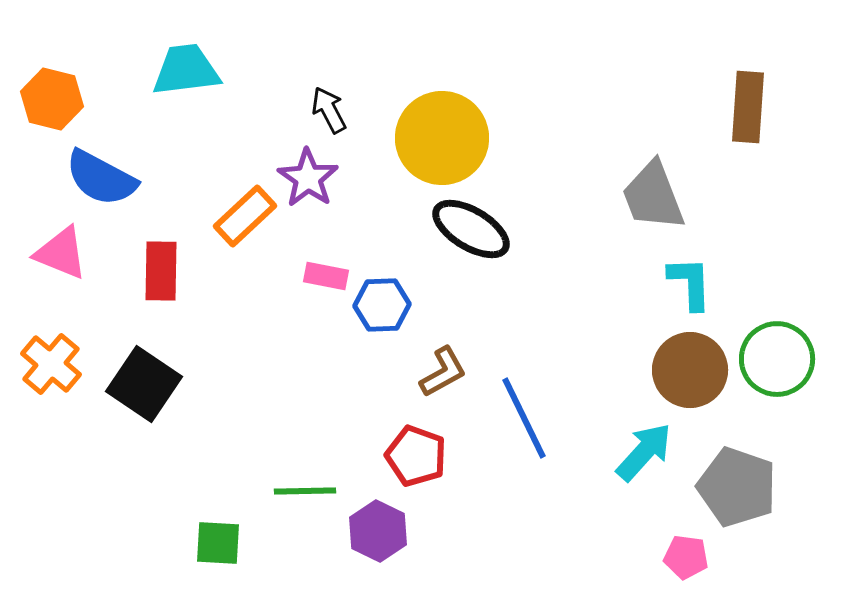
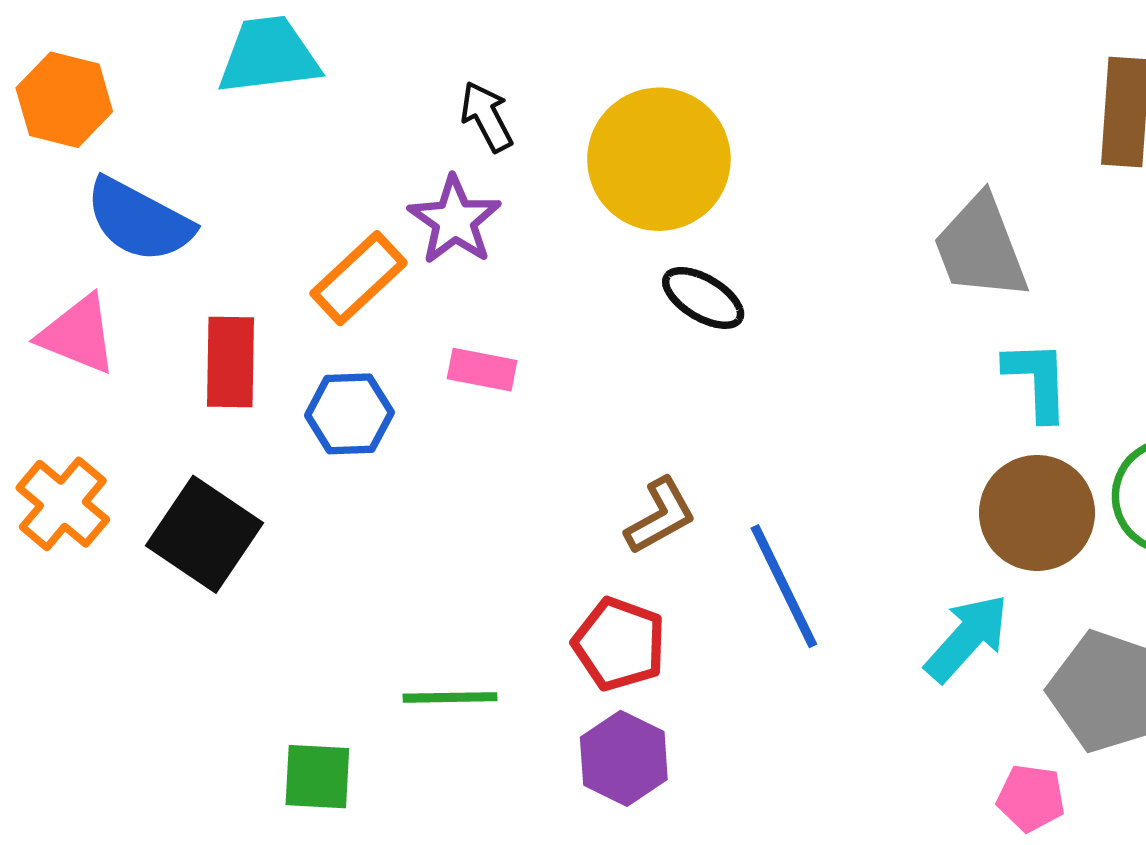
black ellipse: (471, 229) -> (703, 298), size x0.7
blue hexagon: (382, 305) -> (349, 414), moved
purple hexagon: (378, 531) -> (624, 758), moved

